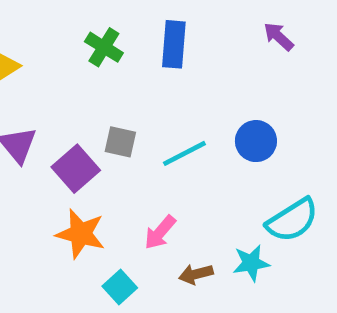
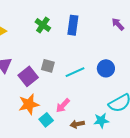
orange star: (81, 234) -> (29, 104), turned -30
cyan square: (120, 287) -> (46, 120), moved

